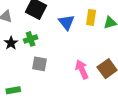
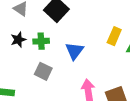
blue triangle: (66, 22) -> (74, 51), moved

